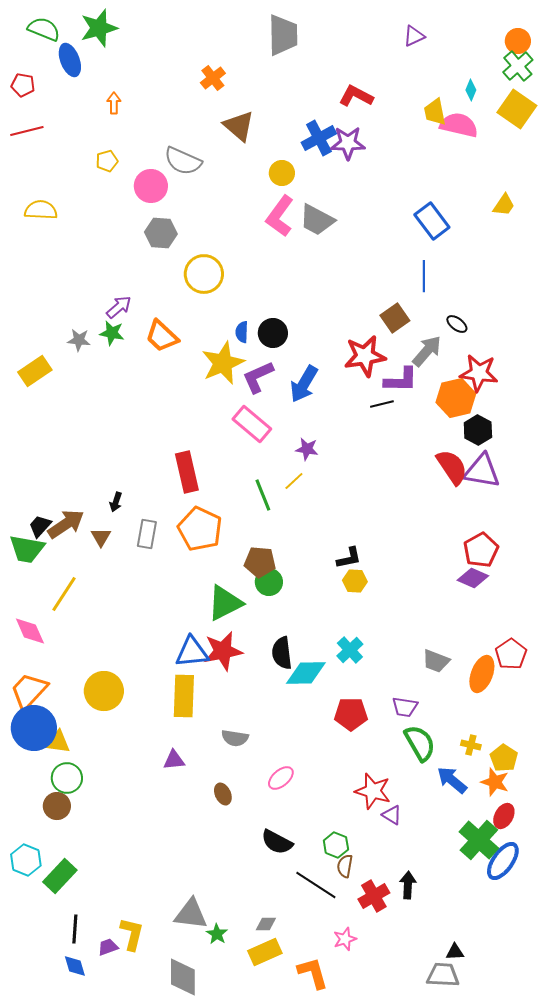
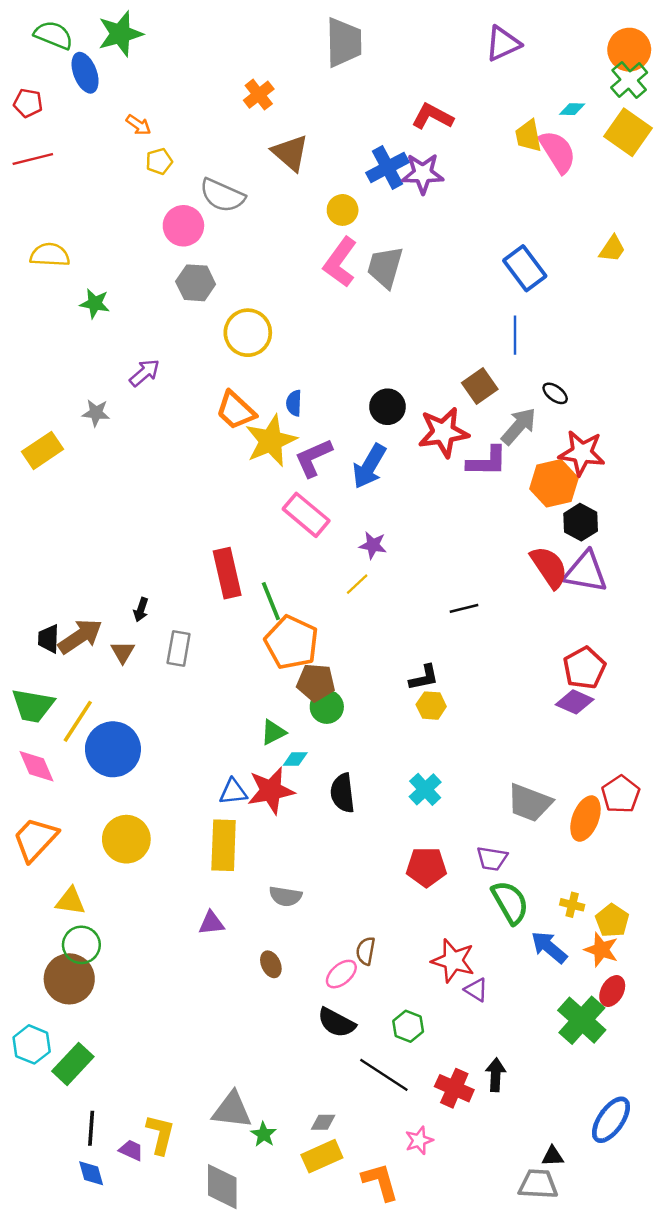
purple triangle: (414, 36) -> (503, 44), size x1.4
orange circle: (518, 41) -> (629, 50), size x1.4
cyan diamond: (471, 90) -> (572, 109), turned 70
orange arrow: (114, 103) -> (138, 125), turned 125
pink semicircle: (459, 125) -> (558, 152), turned 45
yellow pentagon: (107, 161) -> (159, 161), moved
gray trapezoid: (317, 220) -> (385, 267), turned 78
green star: (112, 333) -> (95, 304), moved
black circle: (273, 333) -> (387, 407), moved
orange trapezoid: (162, 336) -> (236, 410), moved
black line: (382, 404) -> (464, 608), moved
green line: (263, 495) -> (271, 601), moved
black trapezoid: (40, 526) -> (49, 639), turned -40
orange pentagon: (200, 529) -> (292, 642), moved
green trapezoid: (27, 549) -> (33, 706), moved
green triangle: (225, 603) -> (273, 732), size x0.6
blue triangle: (192, 652) -> (233, 792), size x0.7
gray trapezoid: (436, 661) -> (530, 803), size x1.4
cyan diamond: (306, 673) -> (295, 759), moved, size x0.5
blue circle: (34, 728) -> (113, 749), moved
pink ellipse: (281, 778) -> (341, 974), moved
brown circle: (57, 806) -> (69, 979), size x1.5
blue ellipse: (503, 861) -> (611, 1120), moved
brown semicircle: (345, 866) -> (366, 951), moved
red cross: (374, 896) -> (454, 1088), turned -36
purple trapezoid: (108, 947) -> (131, 1150), turned 45

